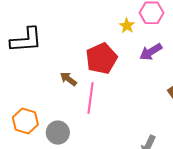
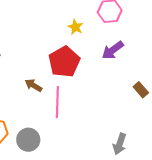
yellow star: (127, 26) -> (75, 27), moved

